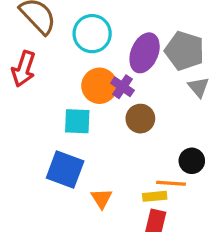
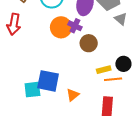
cyan square: (77, 121) -> (32, 90), moved
yellow rectangle: (155, 196) -> (104, 70), moved
orange triangle: (101, 198) -> (73, 95), turned 32

